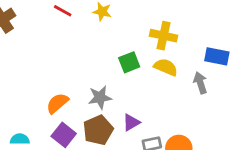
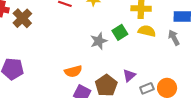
gray star: (100, 97) -> (99, 41), moved
orange semicircle: (57, 103) -> (73, 71), turned -144

